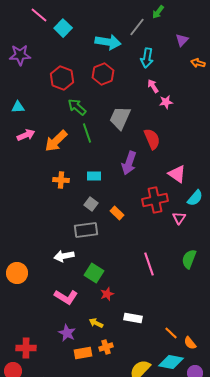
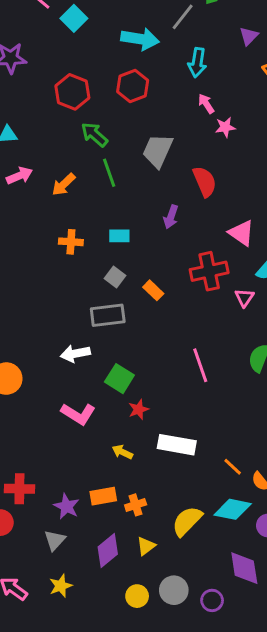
orange arrow: (56, 141) -> (64, 184), size x0.7
purple arrow: (129, 163) -> (171, 217), size x0.7
white rectangle: (133, 318) -> (177, 445), size x1.4
purple star: (67, 333) -> (67, 506), moved
orange cross: (106, 347) -> (136, 505), moved

